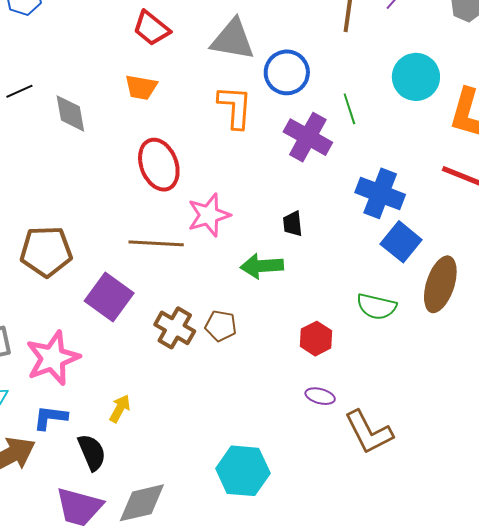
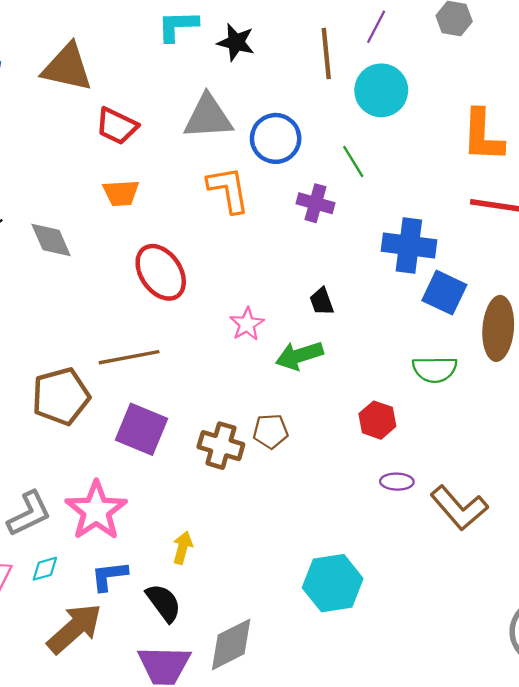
cyan circle: (416, 77) -> (381, 90), moved
purple cross: (308, 137) -> (316, 203), size x0.7
pink star: (209, 215) -> (247, 324), moved, size x0.7
brown line: (156, 243) -> (129, 357), moved

